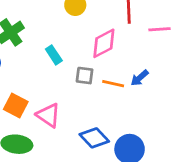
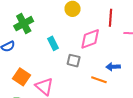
blue arrow: (140, 78) -> (113, 67), turned 32
orange line: (113, 84) -> (99, 80), moved

